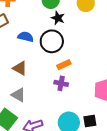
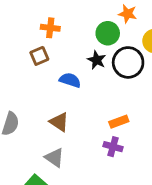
black star: (58, 18) -> (97, 60), moved
black circle: (52, 41) -> (128, 62), moved

